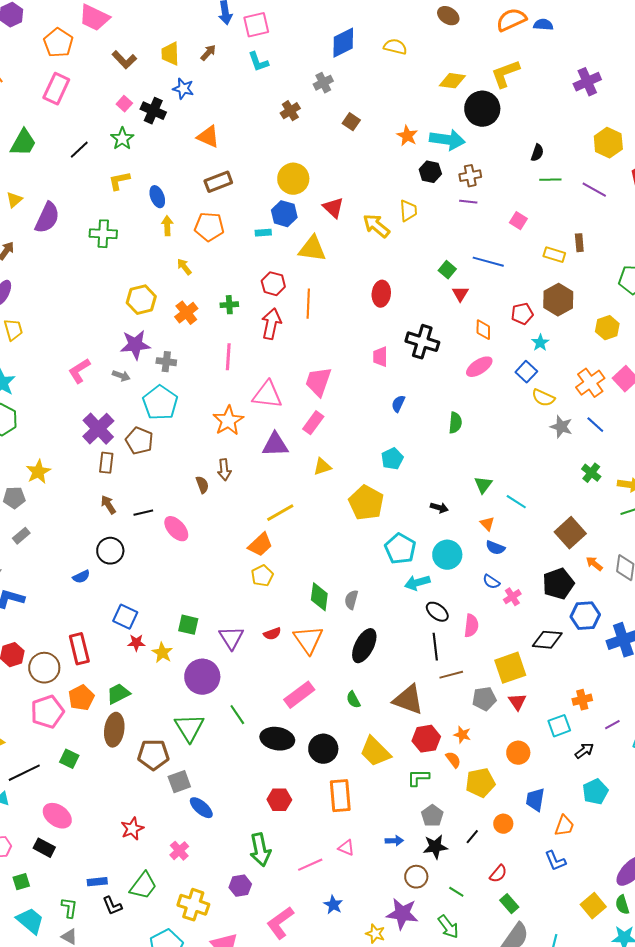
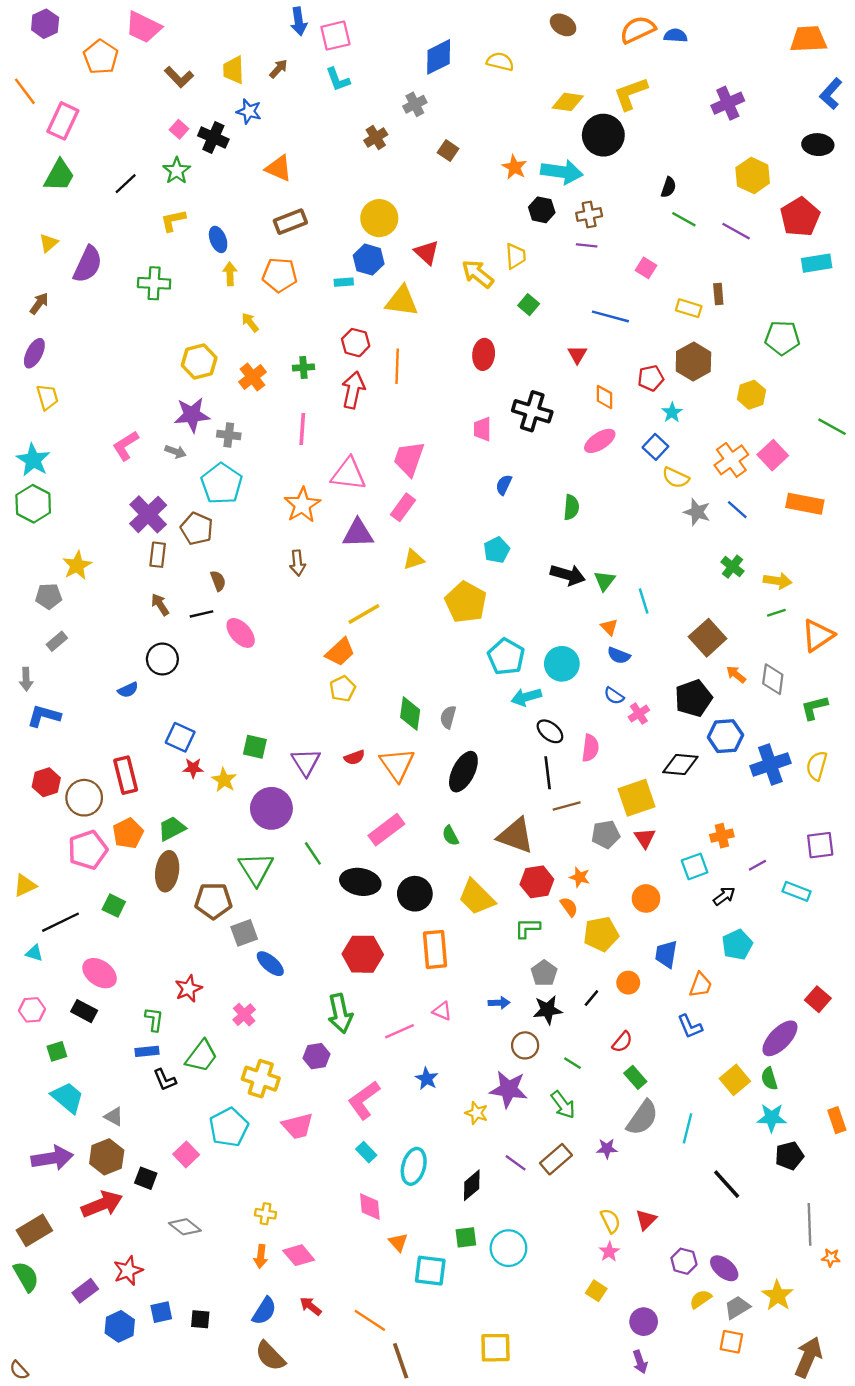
pink rectangle: (56, 89) -> (63, 121), moved
green line: (550, 180) -> (684, 219), turned 30
green square: (447, 270) -> (529, 305), moved
brown semicircle: (202, 485) -> (218, 581), moved
cyan line: (516, 502) -> (644, 601), turned 40
black arrow: (439, 508) -> (568, 575), moved, size x1.6
red hexagon: (279, 800) -> (363, 954), size x1.4
green L-shape: (69, 908) -> (154, 1019), moved

